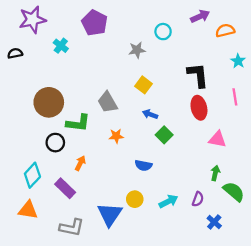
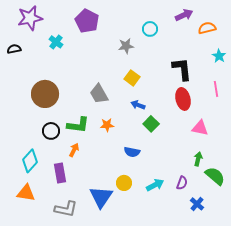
green L-shape: (78, 123) -> (78, 125), moved
purple rectangle: (65, 188) -> (60, 173), turned 36

